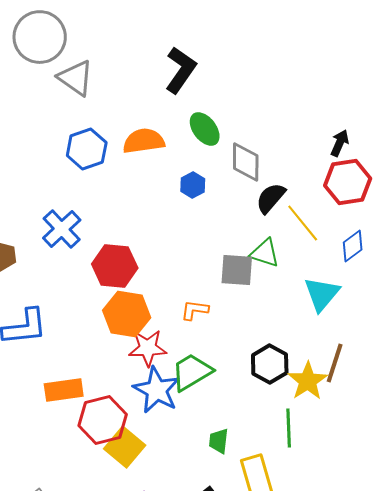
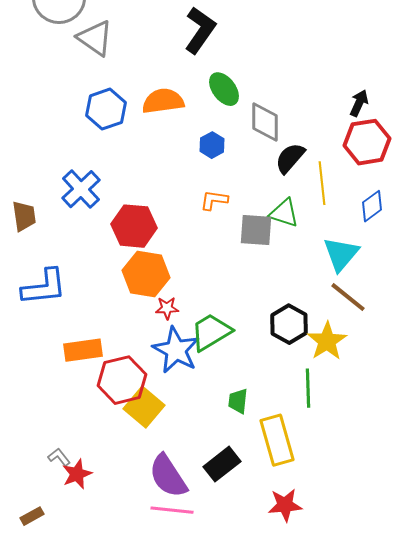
yellow line: (303, 223) -> (322, 183), turned 33
orange L-shape: (195, 310) -> (214, 200), moved
red star: (148, 348) -> (167, 308), size x0.6
brown line: (335, 363) -> (348, 297), moved, turned -69

